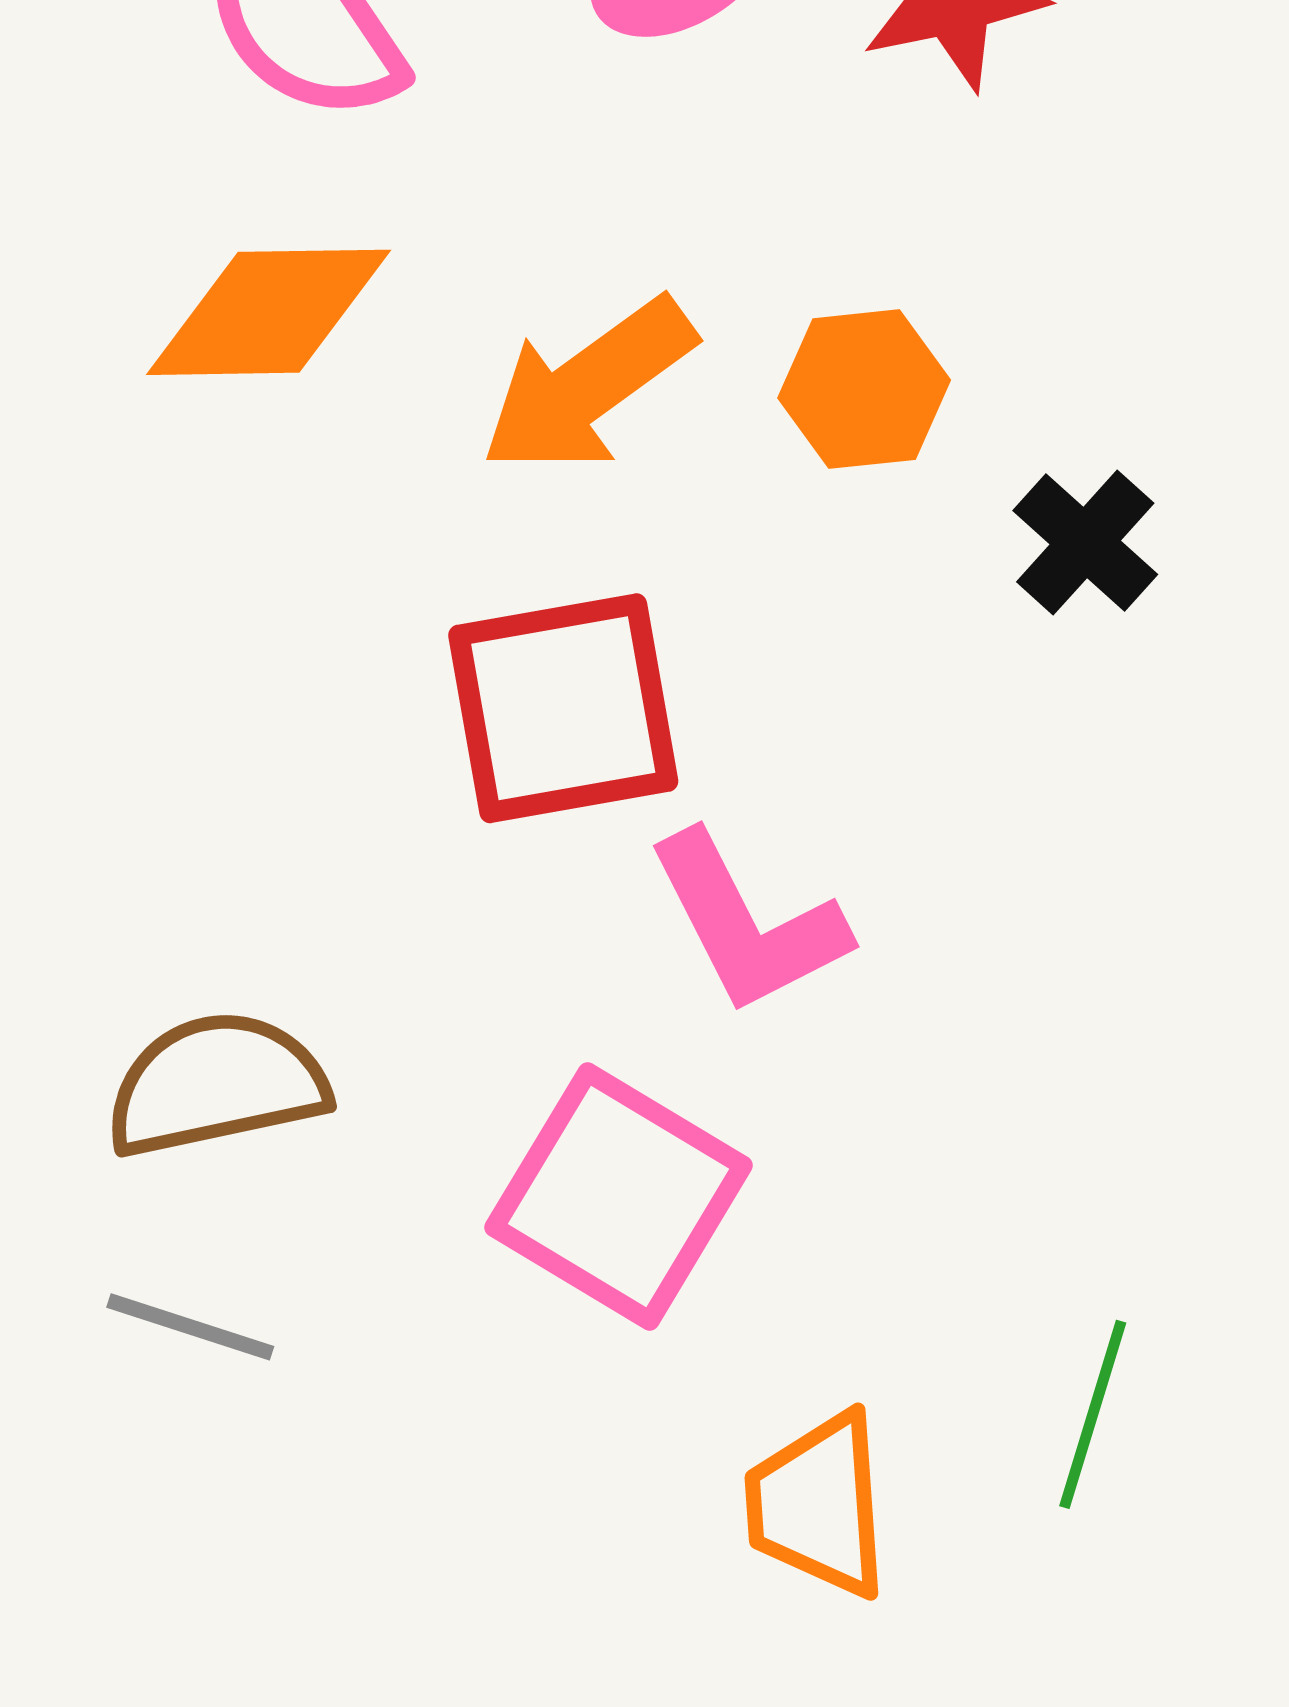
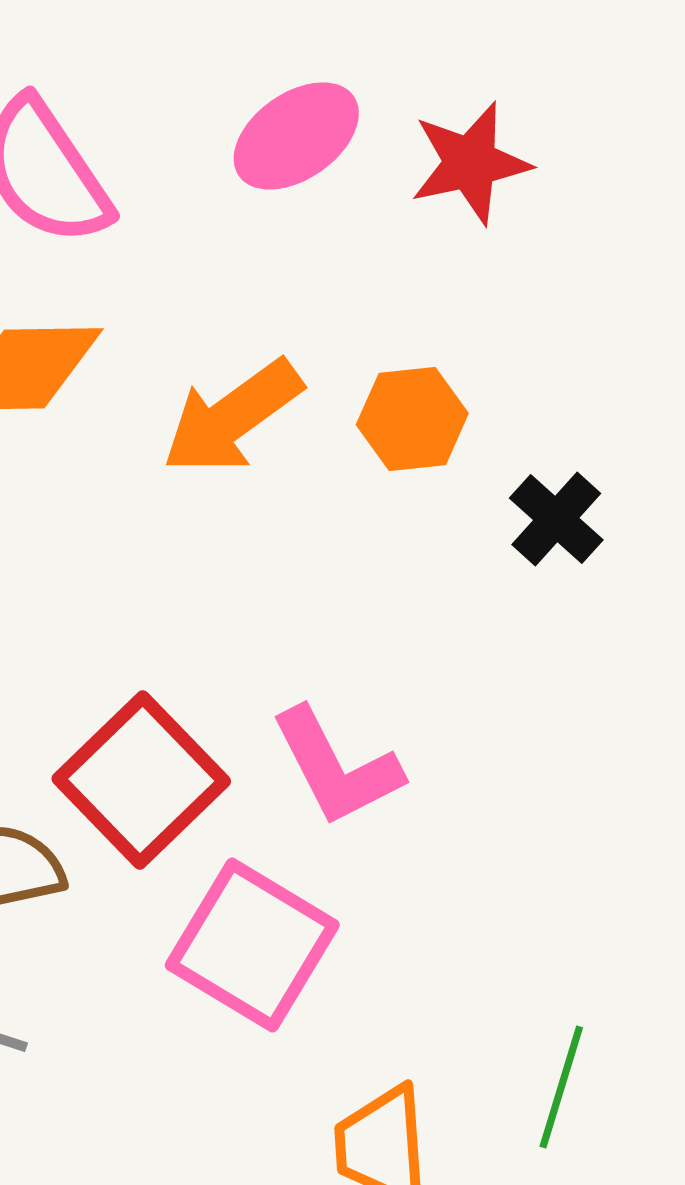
red square: (563, 708) -> (141, 780), moved, turned -34

